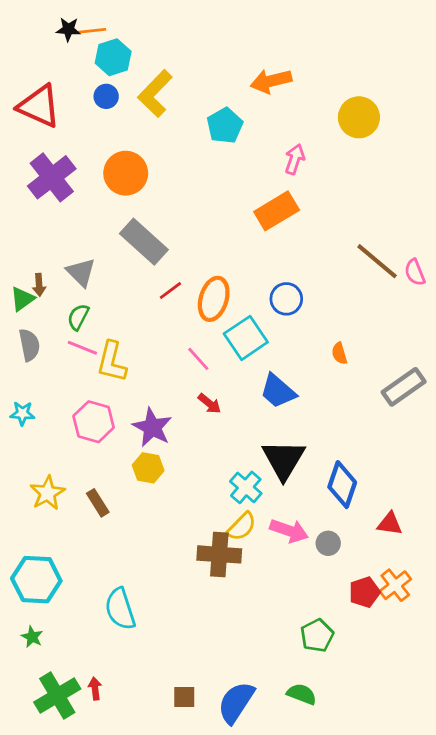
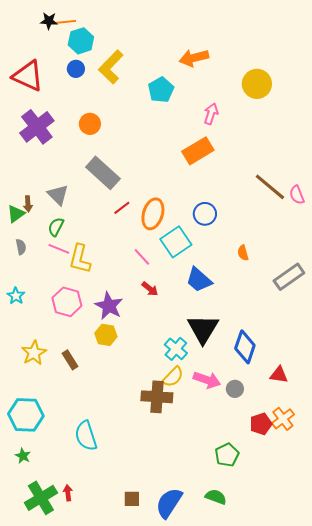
orange circle: (126, 173) -> (90, 124), size x0.7
gray semicircle: (29, 345) -> (21, 247), size x0.7
cyan star: (22, 413) -> (16, 296), turned 30

